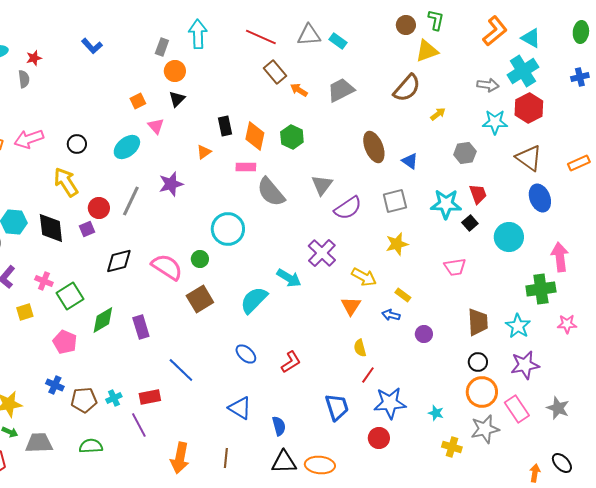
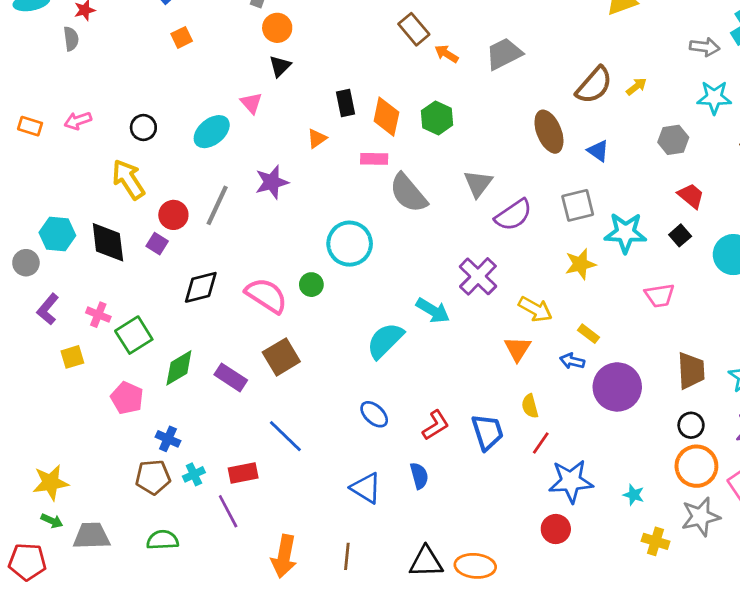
brown semicircle: (407, 88) -> (594, 85), moved
orange square: (138, 101) -> (182, 37), moved
pink arrow: (29, 139) -> (78, 121), size x0.7
red trapezoid: (478, 194) -> (691, 196), turned -30
cyan star: (446, 204) -> (625, 233), moved
purple square: (87, 229) -> (157, 244), turned -35
brown square: (200, 299) -> (281, 357), moved
purple rectangle: (141, 327) -> (231, 377), turned -40
purple circle: (424, 334) -> (617, 387), size x2.0
blue cross: (55, 385) -> (168, 439), moved
blue trapezoid: (337, 407) -> (488, 432), moved
blue semicircle: (279, 426) -> (419, 476), moved

